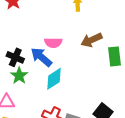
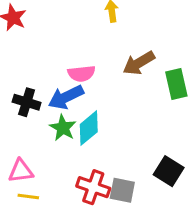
blue arrow: (41, 57) -> (66, 97), turned -60
green star: (19, 76) -> (63, 128), moved

